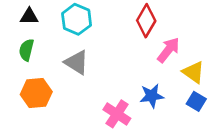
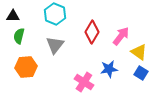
black triangle: (29, 16) -> (13, 16), moved
red diamond: (146, 21) -> (92, 32), moved
gray triangle: (77, 62) -> (55, 45), turned 36

